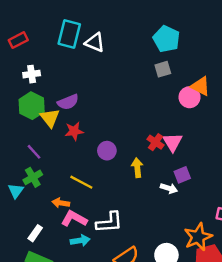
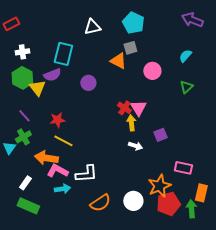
cyan rectangle: (69, 34) -> (63, 54), moved
white triangle: (95, 43) -> (92, 27), moved, turned -36
orange triangle: (200, 86) -> (118, 61), moved
red star: (74, 131) -> (57, 120), moved
purple circle: (107, 151) -> (88, 83), moved
yellow arrow: (137, 168) -> (131, 123), moved
purple square: (182, 175) -> (160, 135), moved
orange arrow: (61, 203) -> (46, 158), size x1.6

